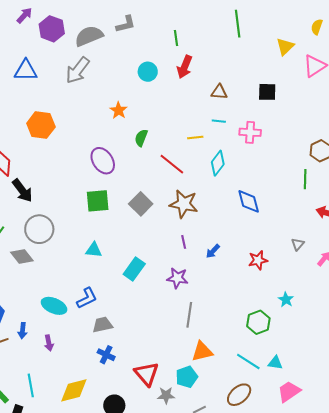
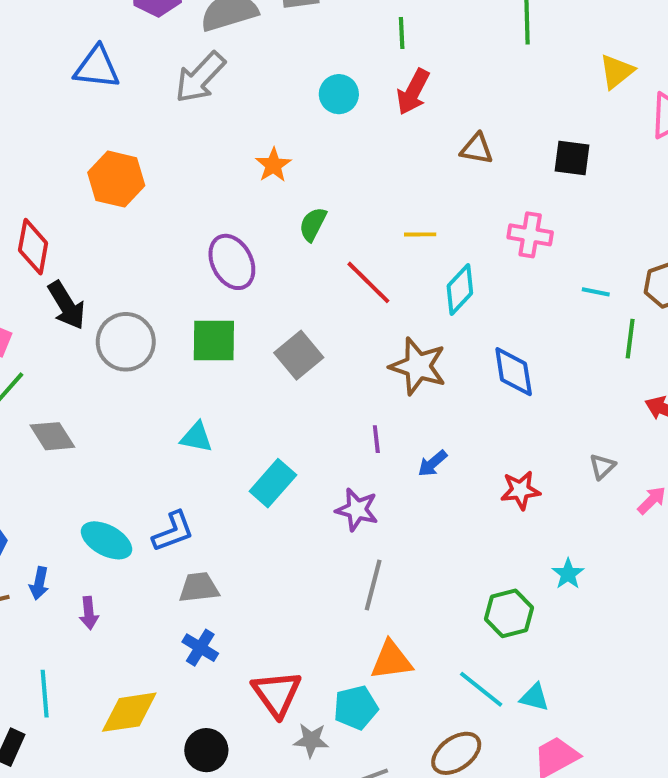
cyan line: (219, 121) -> (596, 292), moved
brown star: (184, 204) -> (418, 366), moved
gray circle: (39, 229) -> (126, 342), moved

